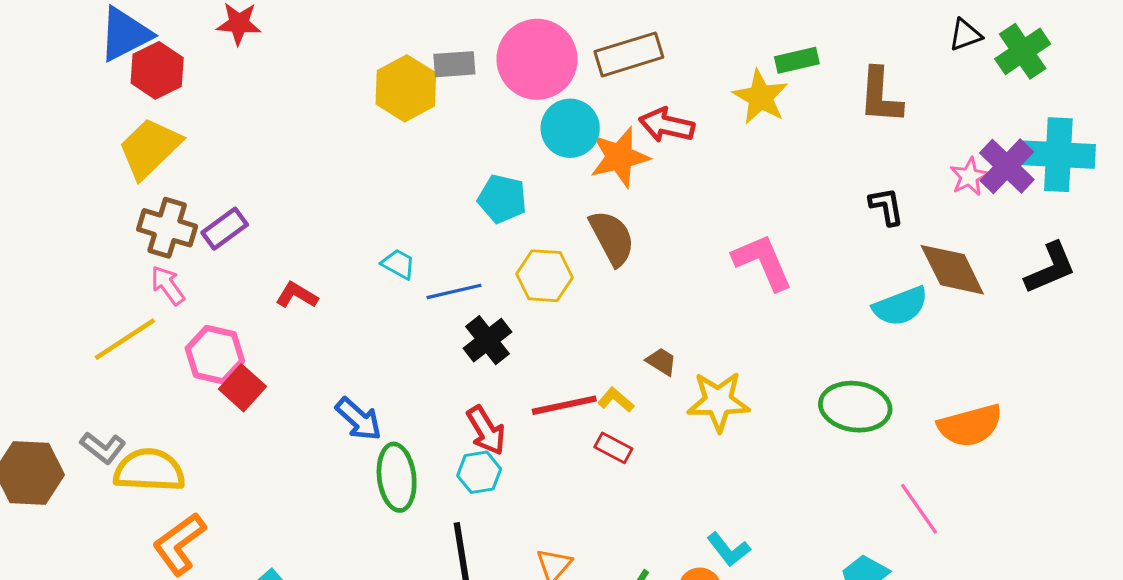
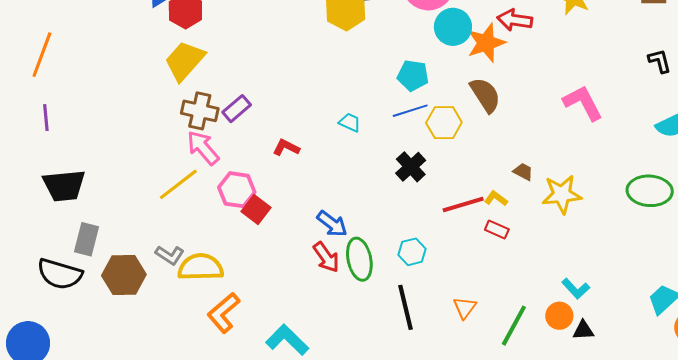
pink arrow: (168, 285) -> (203, 148), size x1.4
blue line: (454, 291) -> (410, 111), moved
red arrow: (486, 430) -> (326, 257), moved

